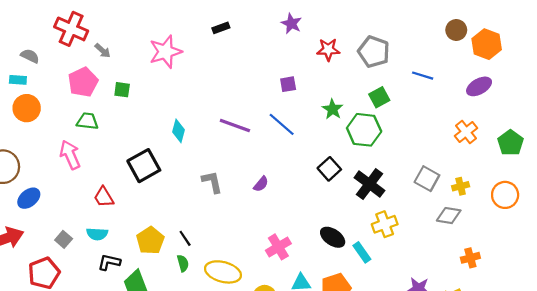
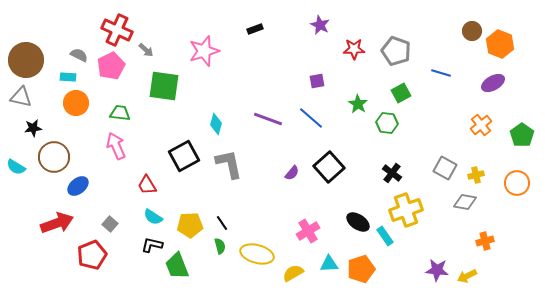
pink pentagon: (83, 82) -> (111, 66), moved
green square: (122, 90) -> (164, 86), size x2.0
green trapezoid: (87, 121) -> (120, 113), moved
green hexagon: (364, 130) -> (387, 123), size x0.7
black square: (329, 169) -> (329, 167), moved, size x1.4
gray L-shape: (212, 182) -> (229, 164), moved, size x1.4
black cross: (369, 184) -> (392, 173), size x0.7
yellow cross: (385, 224) -> (406, 210), size x1.4
cyan semicircle: (97, 234) -> (153, 217), moved, turned 30
yellow pentagon: (150, 240) -> (190, 225), turned 30

